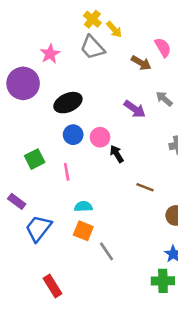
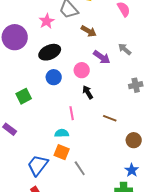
pink star: (50, 54) -> (47, 21), moved
brown arrow: (141, 63) -> (89, 31), moved
pink circle: (100, 137) -> (82, 70), moved
pink line: (67, 172) -> (72, 113), moved
blue trapezoid: (38, 228) -> (38, 165), moved

